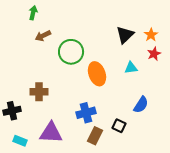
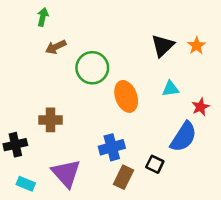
red star: (154, 54) -> (200, 107), moved
blue semicircle: (141, 105) -> (183, 137), size x1.4
purple triangle: (51, 133) -> (66, 173), turned 45

